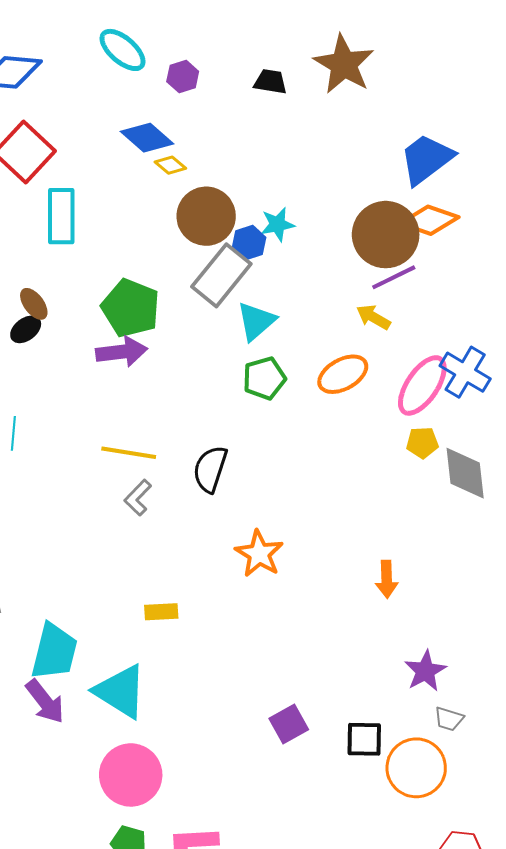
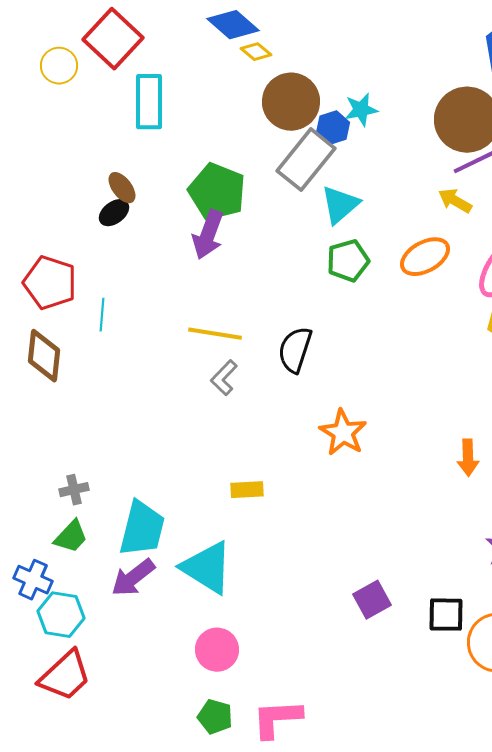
purple arrow: (121, 352) -> (208, 235), turned 117
purple arrow: (45, 702) -> (133, 578), turned 90
pink circle: (131, 775) -> (217, 650), size x0.7

